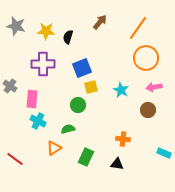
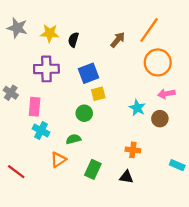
brown arrow: (100, 22) -> (118, 40), moved
cyan star: (121, 90) -> (137, 108), moved

